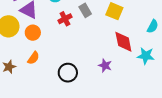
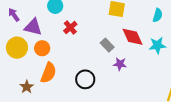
gray rectangle: (85, 10) -> (107, 45), moved
orange semicircle: (33, 58) -> (48, 73), size x1.5

